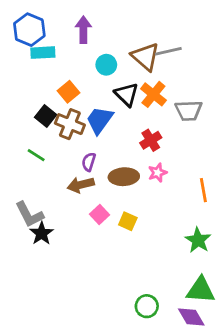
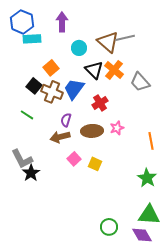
gray trapezoid: (189, 111) -> (140, 82), turned 50
red cross: (151, 140) -> (100, 103), moved

